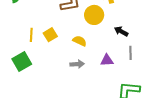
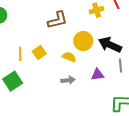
yellow circle: (94, 15) -> (83, 41), moved
black arrow: (121, 31) -> (110, 45), size x1.6

